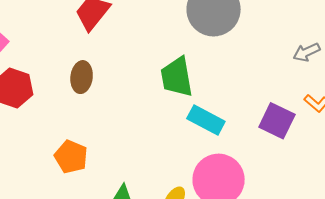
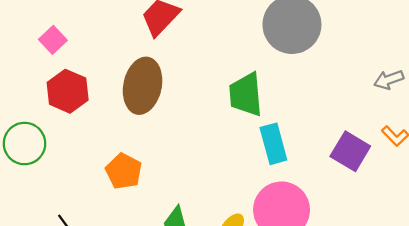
brown ellipse: (82, 77) -> (143, 86), size x1.6
cyan rectangle: (206, 120) -> (273, 144), turned 42

